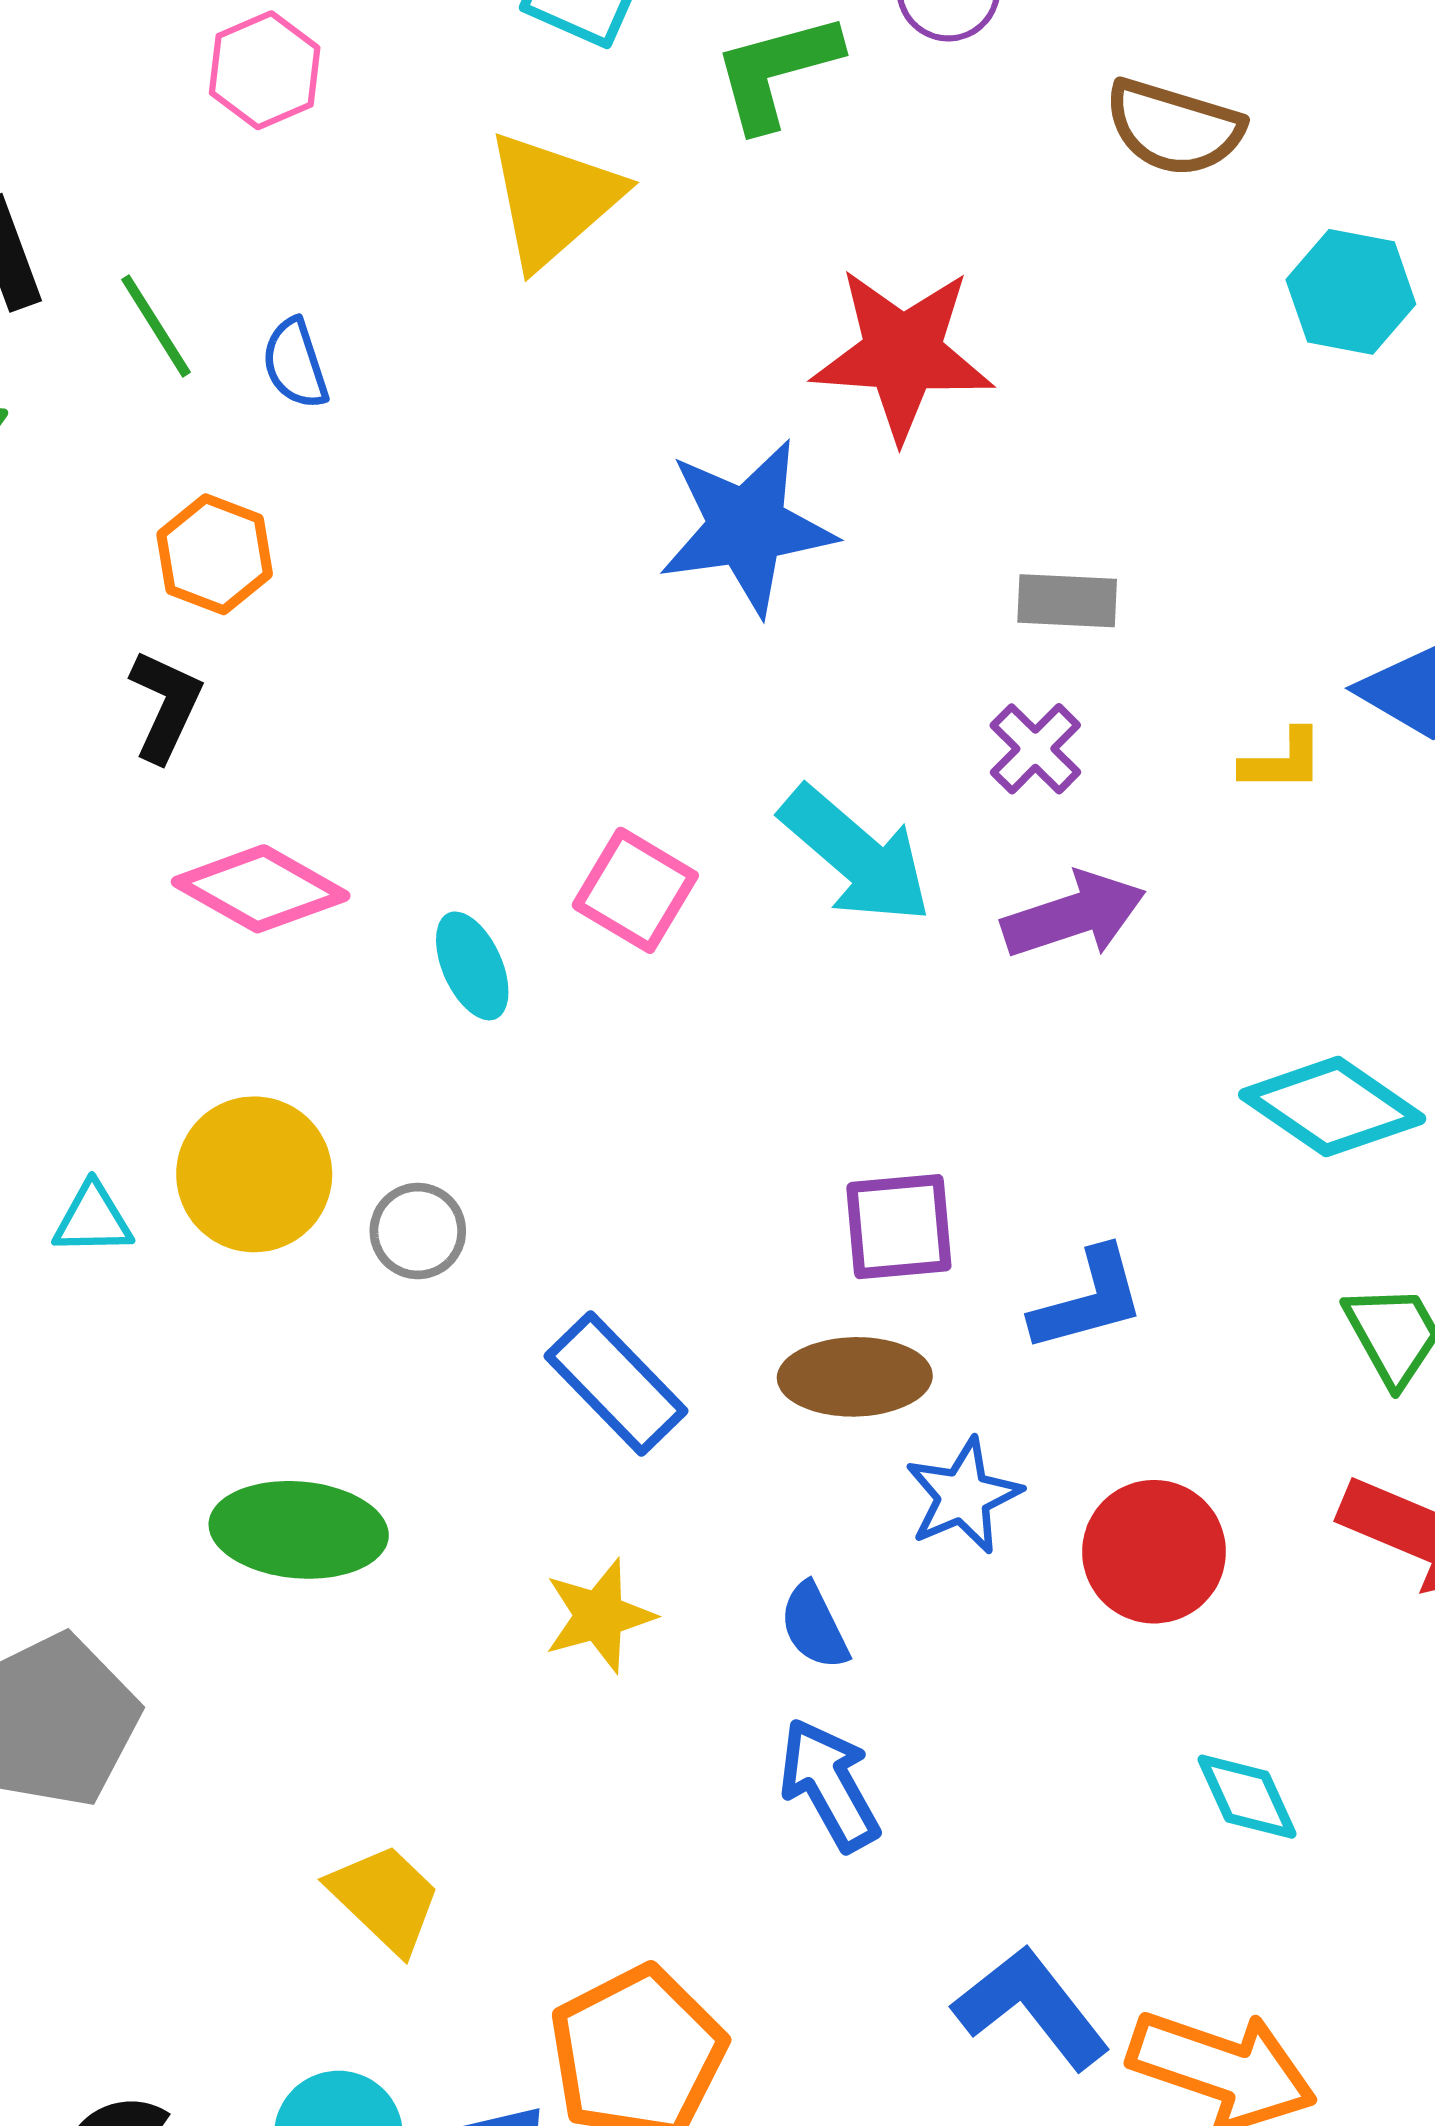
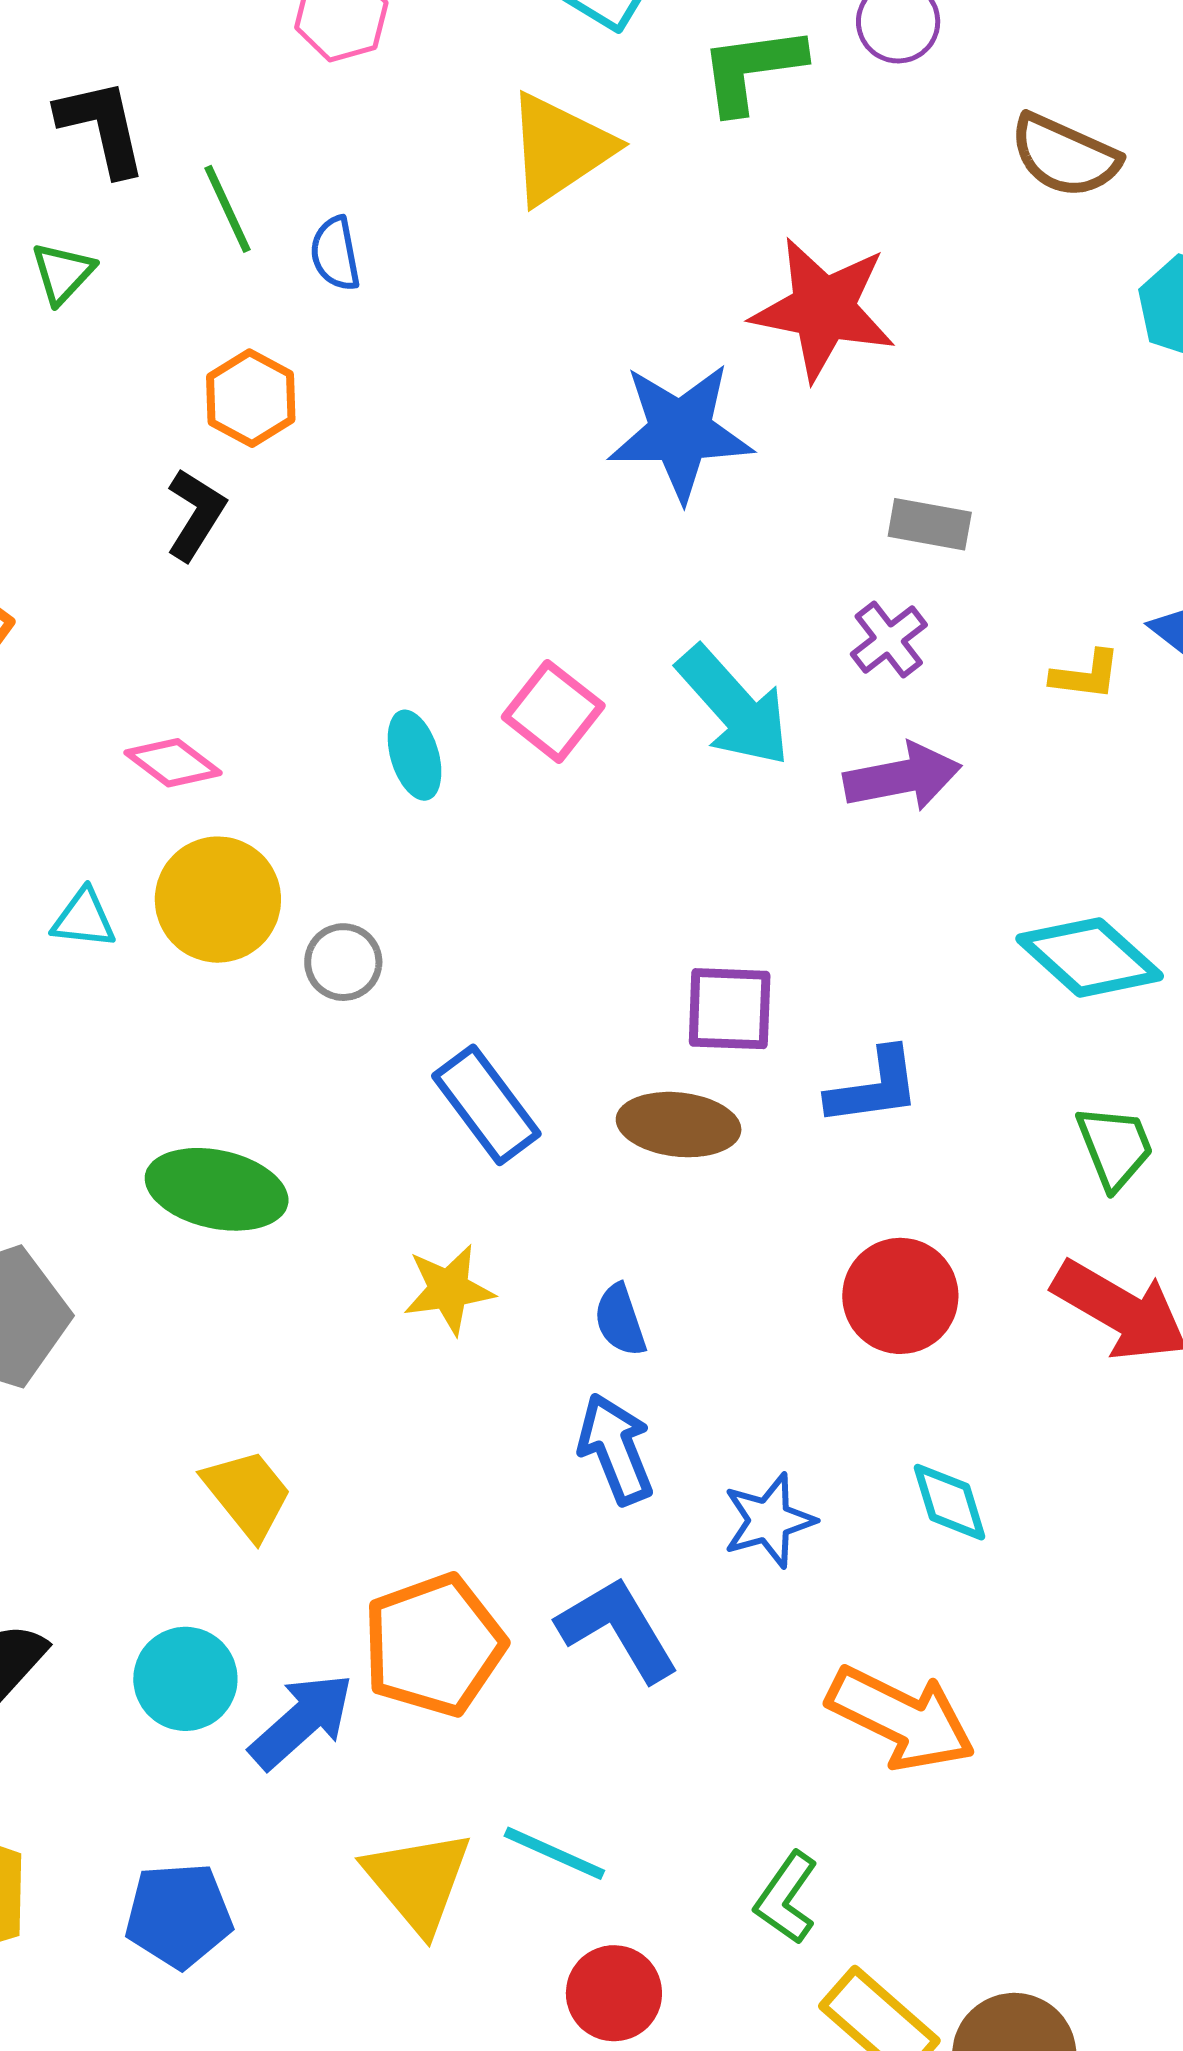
pink diamond: (261, 889) -> (173, 763), moved, size x0.7
blue star: (963, 1496) -> (769, 1520), moved
blue L-shape: (1031, 2007) -> (618, 1629), moved

